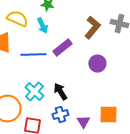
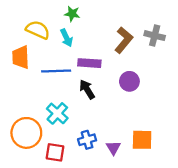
purple rectangle: (62, 48) -> (89, 63), turned 42
black arrow: (60, 92) -> (87, 89), moved

